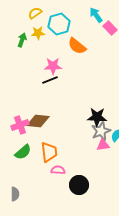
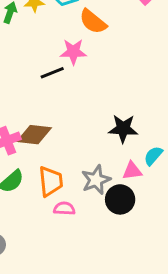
pink star: (53, 66) -> (73, 52), moved
gray star: (101, 131) -> (96, 180), moved
black circle: (79, 185) -> (120, 199), moved

